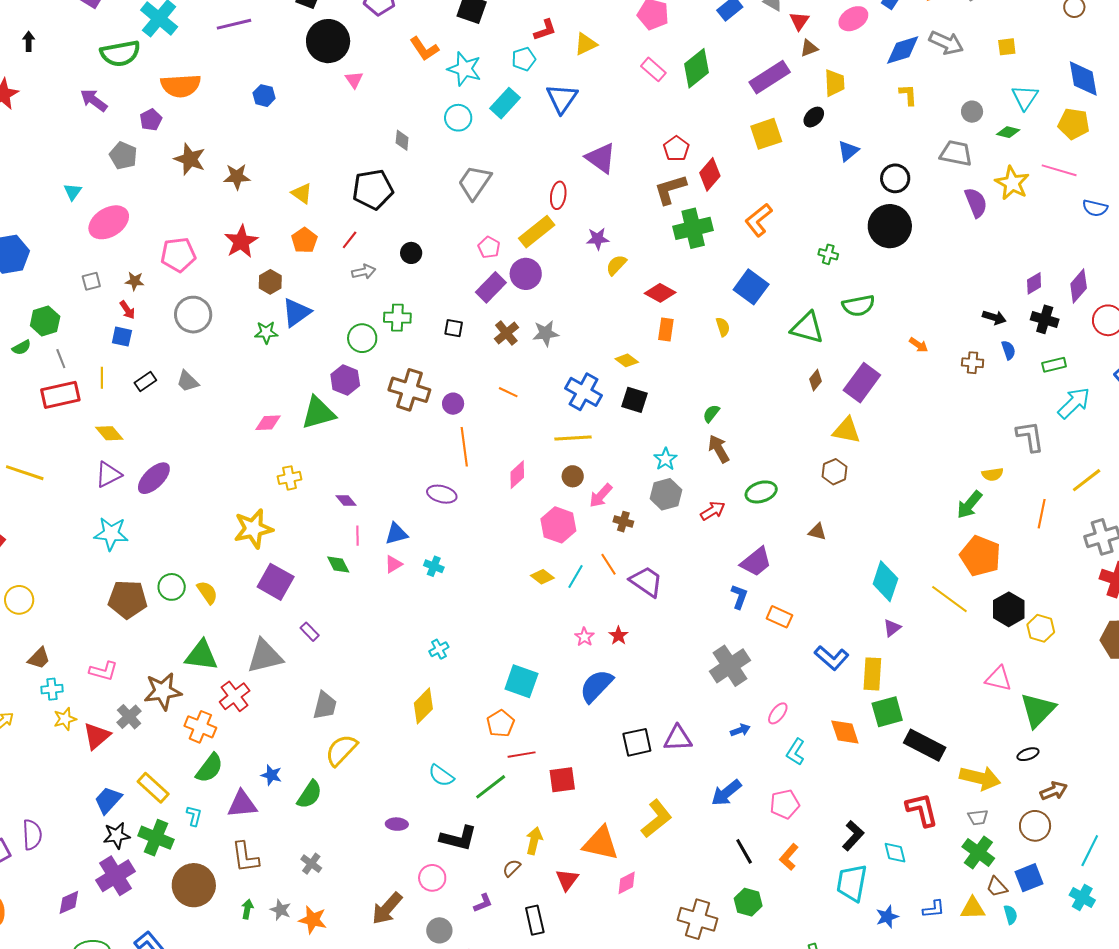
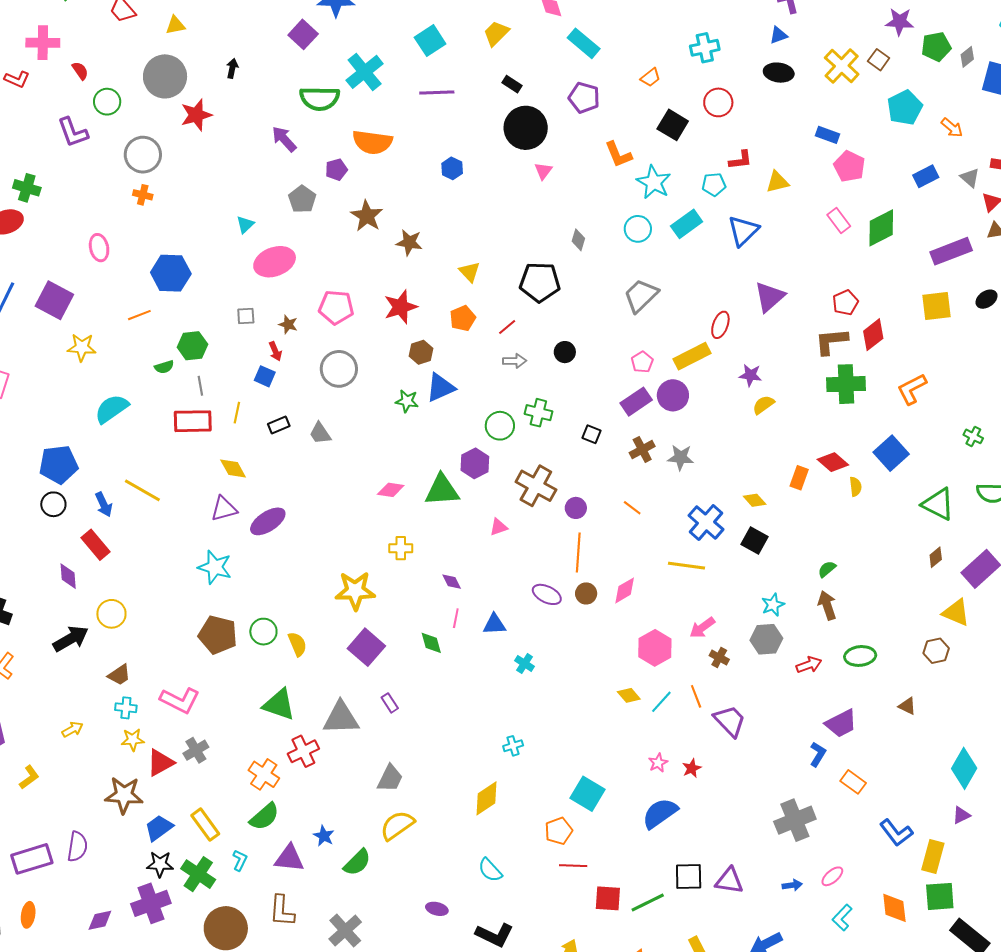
purple triangle: (601, 158) -> (770, 297), turned 32
red diamond: (660, 293) -> (833, 462), moved
brown circle: (573, 476) -> (586, 593), moved
pink triangle: (393, 564) -> (498, 527), moved
pink L-shape: (103, 671) -> (180, 700), size x1.4
brown star: (163, 691) -> (124, 795), moved
green line: (491, 787) -> (648, 902), moved
gray cross: (311, 864) -> (345, 931), size x1.6

